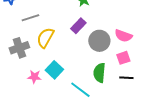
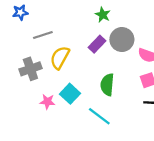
gray circle: (99, 41) -> (122, 40), moved
green semicircle: (99, 73) -> (107, 85), moved

